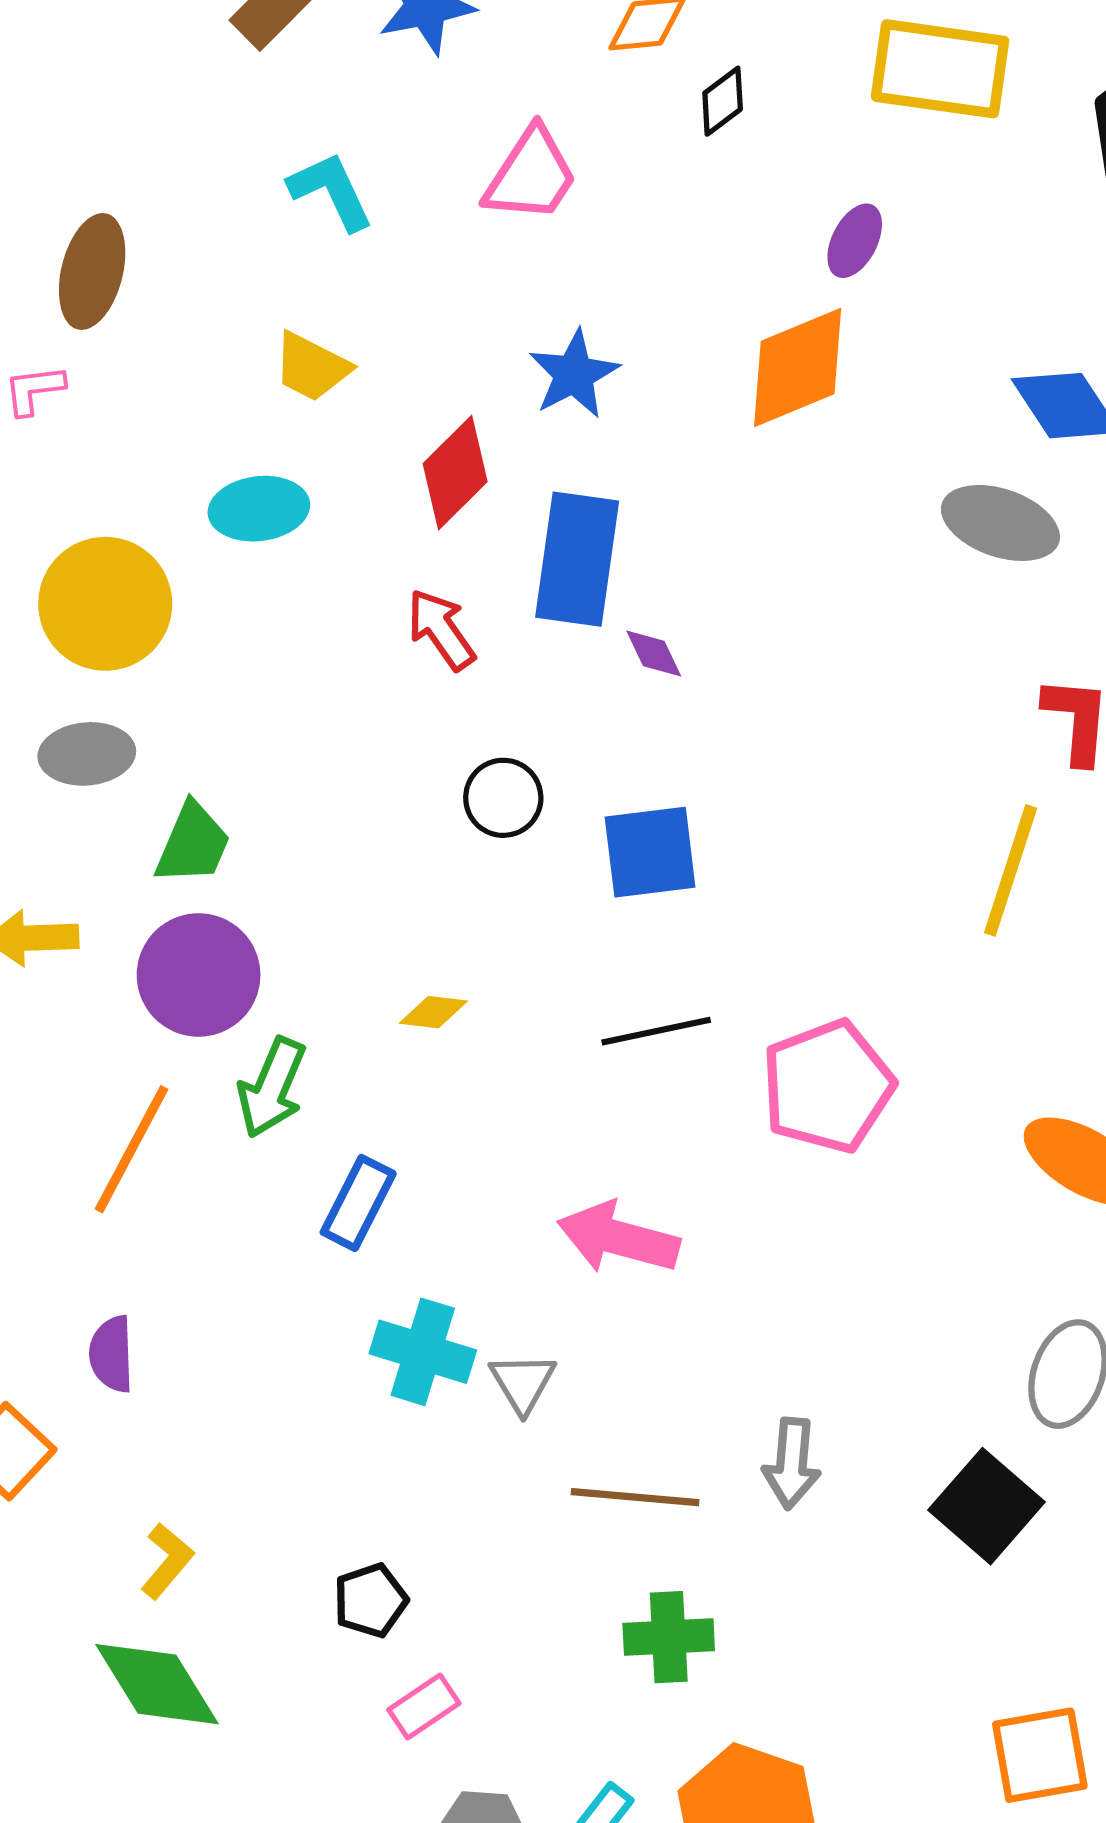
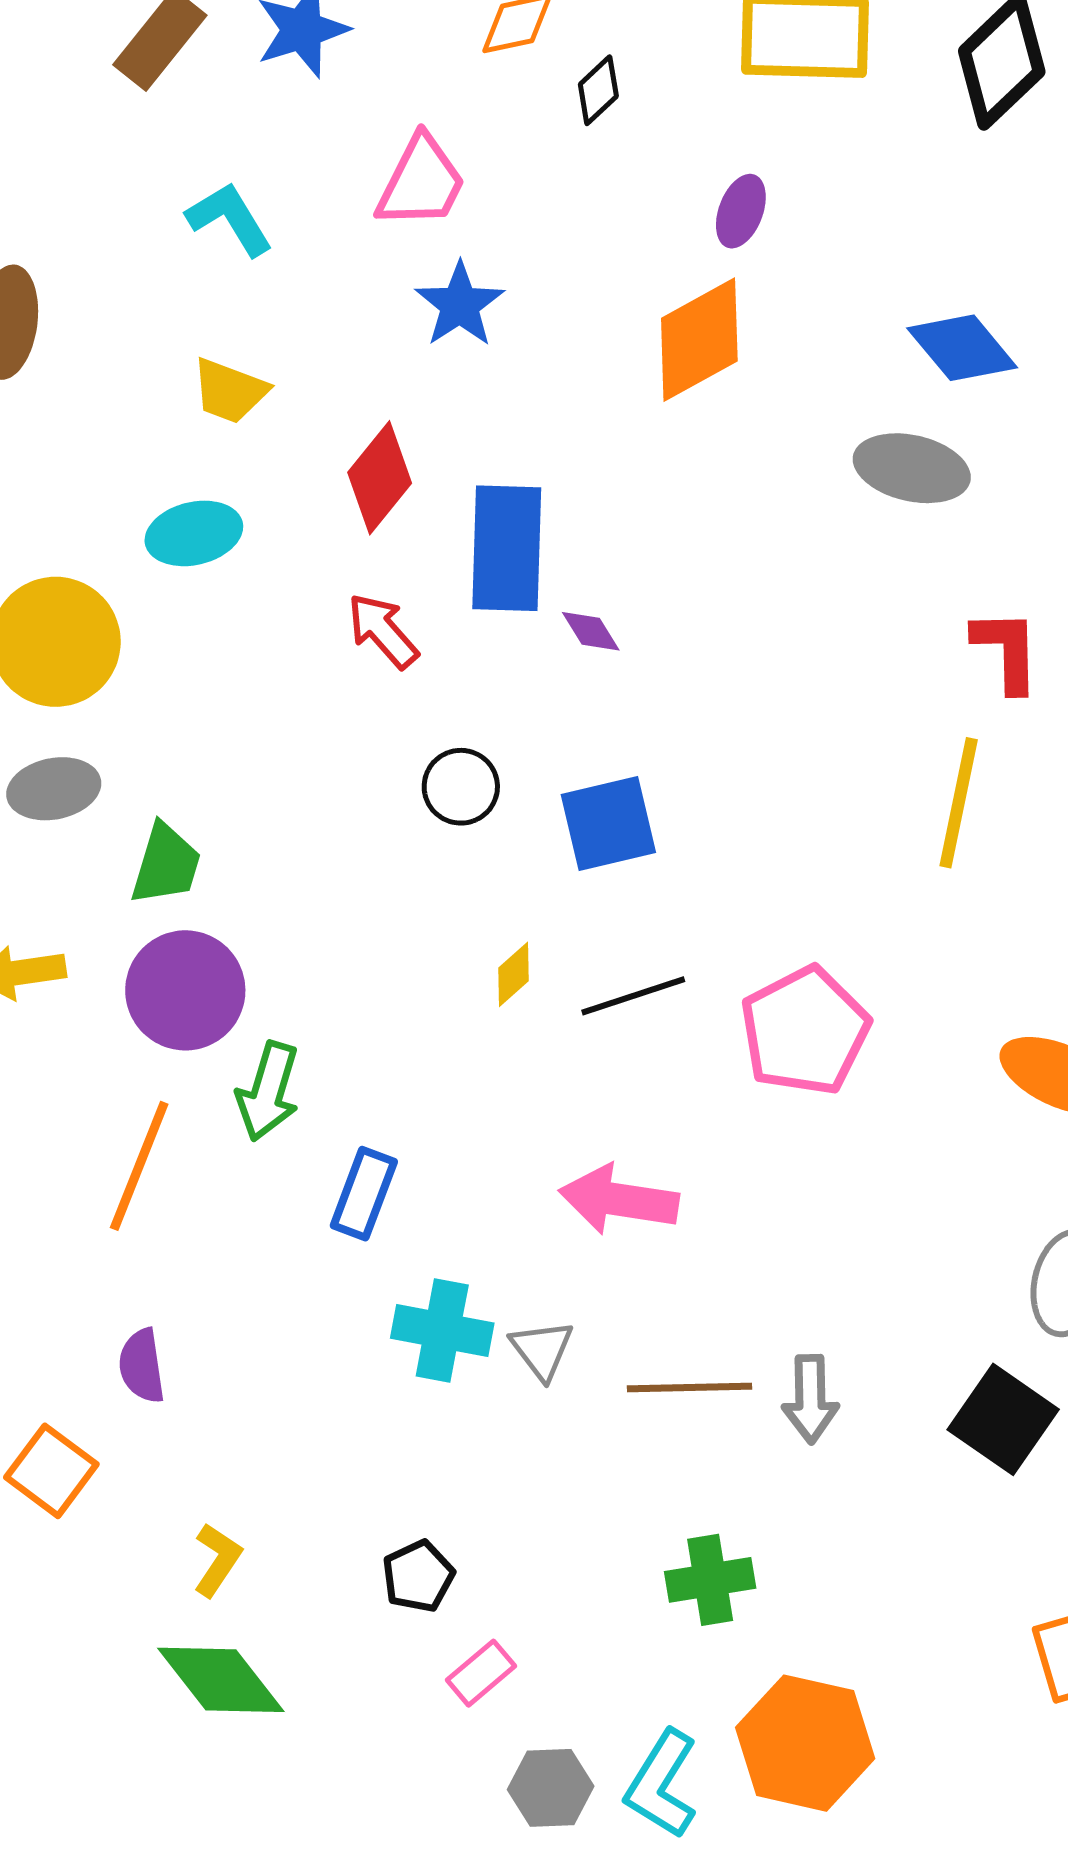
blue star: (574, 374) -> (460, 305), moved
yellow diamond: (433, 1012) -> (514, 974), moved, turned -42
brown line: (635, 1497) -> (689, 1388), moved

